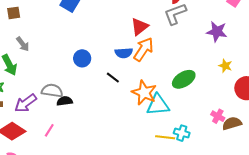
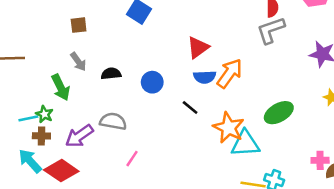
brown square: (14, 13) -> (79, 25), moved
red triangle: (139, 27) -> (198, 47), moved
black semicircle: (65, 101) -> (111, 74), moved
pink cross: (218, 116) -> (320, 160), turned -32
pink line: (49, 130) -> (132, 159), moved

